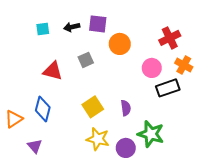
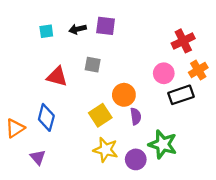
orange circle: (120, 44) -> (124, 95), moved
gray square: (86, 60) -> (93, 65), turned 35
orange cross: (184, 65) -> (198, 70), turned 30

